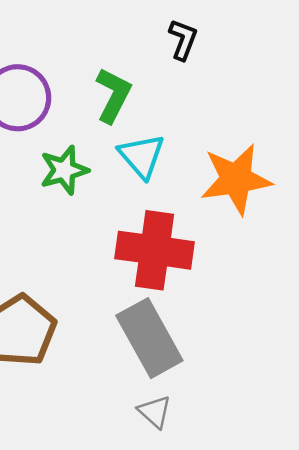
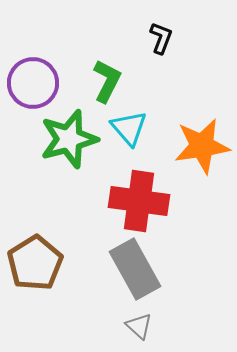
green star: (64, 170) -> (69, 139), size x1.5

